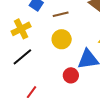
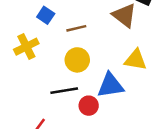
black line: (22, 57) -> (64, 91), moved, turned 30

